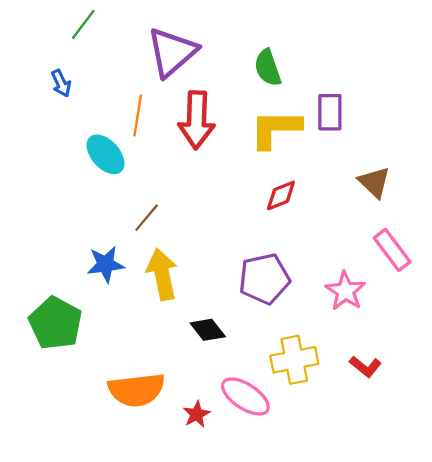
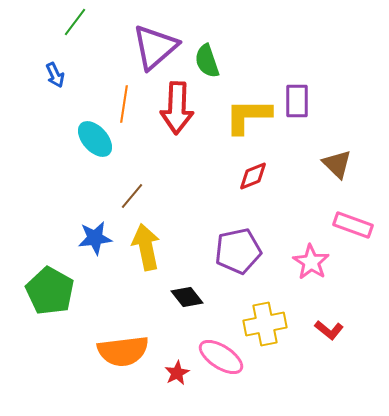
green semicircle: (268, 68) -> (207, 61), moved
pink rectangle: (392, 250) -> (353, 225), turned -33

